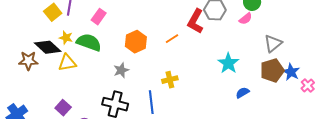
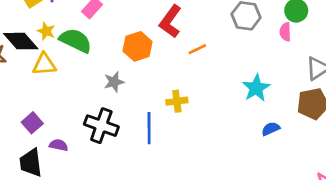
pink semicircle: (246, 19) -> (285, 32), turned 120
red L-shape: (195, 21) -> (170, 21), moved
orange line: (172, 39) -> (197, 49), moved

